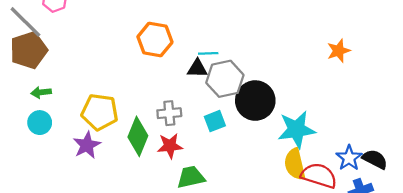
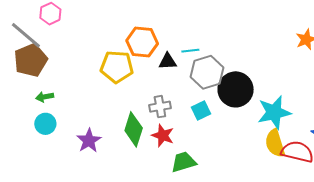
black triangle: (197, 68) -> (168, 61), moved
yellow pentagon: (100, 112) -> (117, 67), moved
red star: (170, 146) -> (163, 136), turned 30

